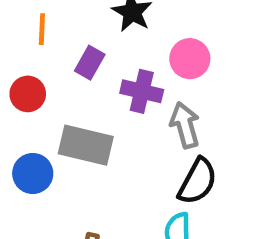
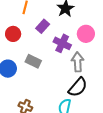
gray rectangle: (86, 145) -> (33, 61), size x0.7

